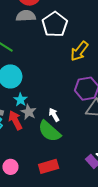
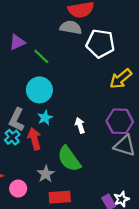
white pentagon: (55, 24) -> (100, 44), turned 30
gray star: (29, 112) -> (46, 174), moved
white arrow: (54, 115) -> (80, 125), moved

